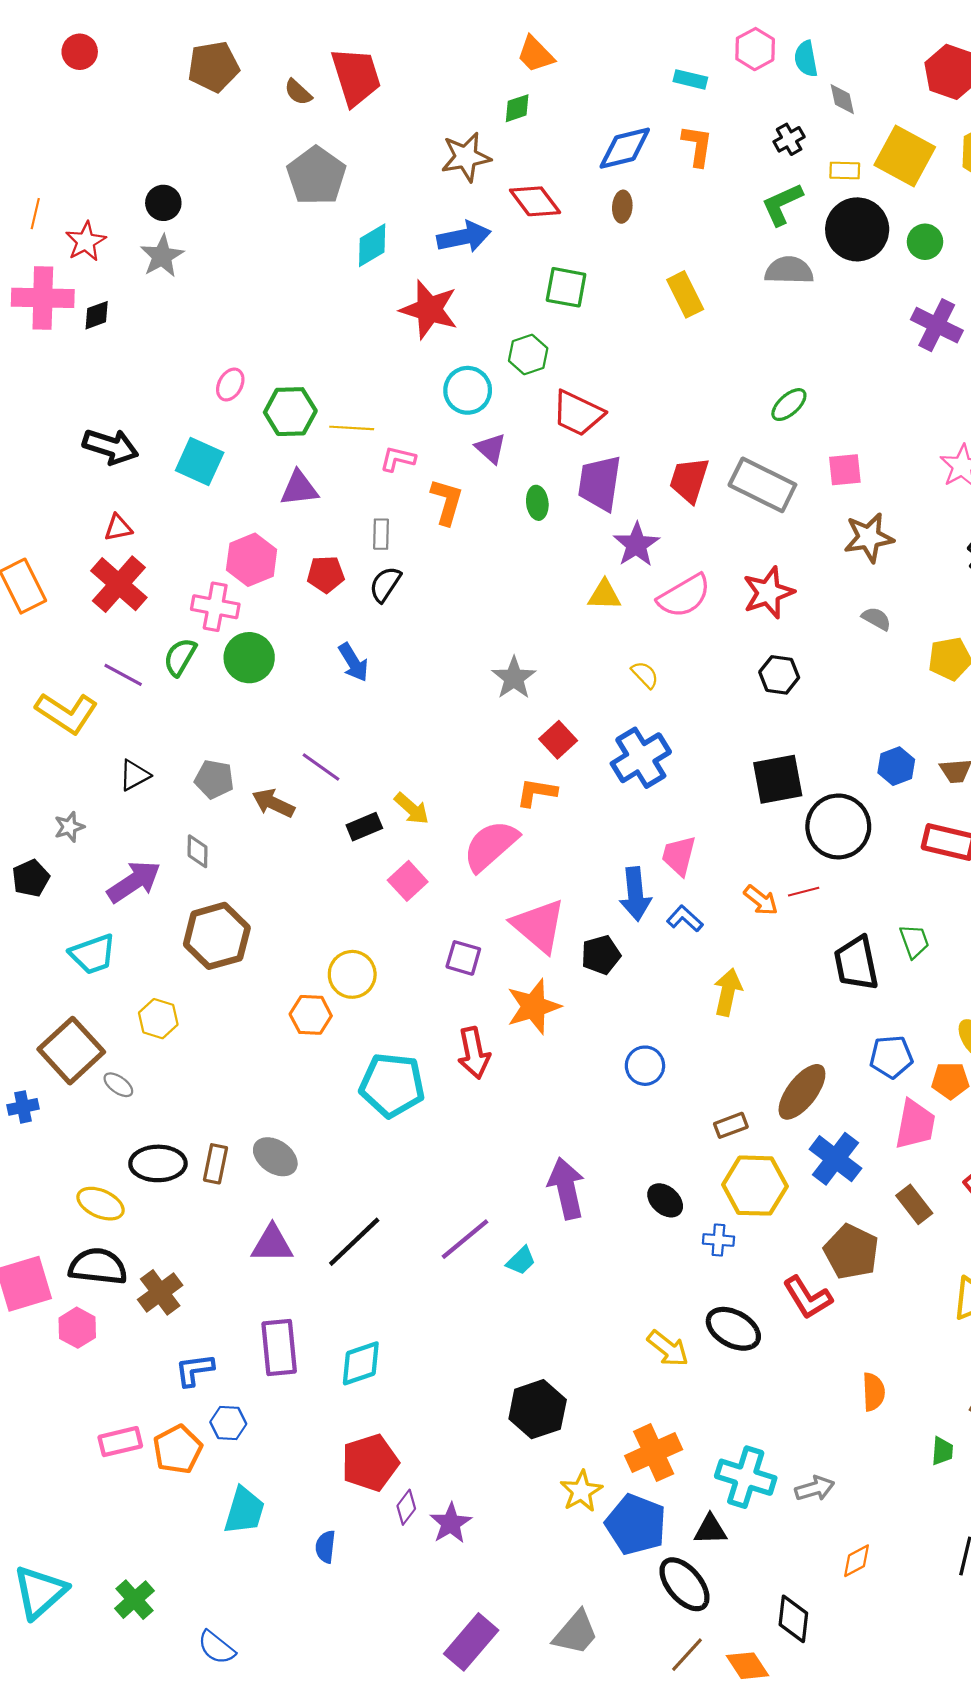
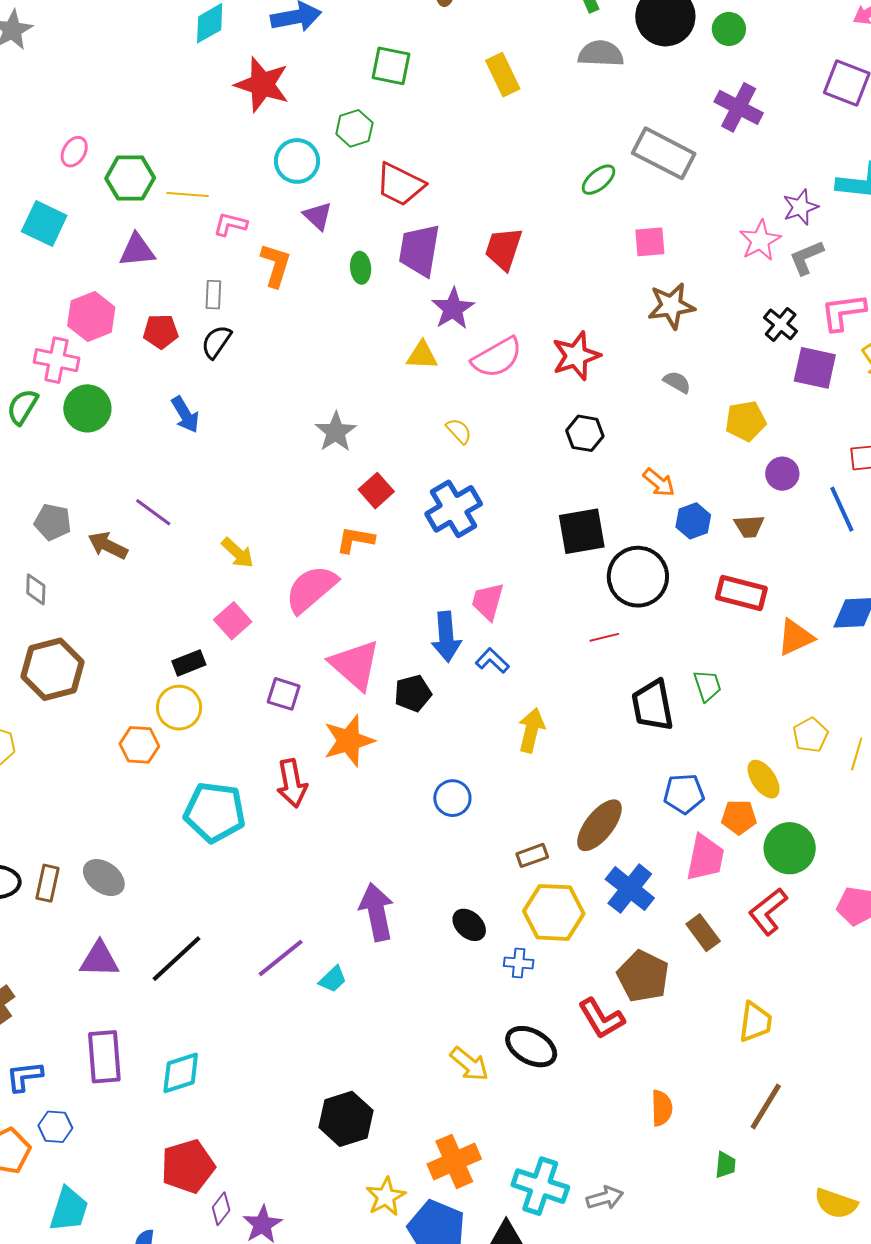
gray rectangle: (762, 485) -> (664, 153), moved
black rectangle: (364, 827) -> (189, 663), moved
orange arrow: (761, 900) -> (659, 482), moved

